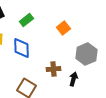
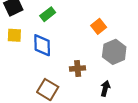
orange square: (63, 28) -> (99, 26), moved
black arrow: (73, 79) -> (105, 88), moved

